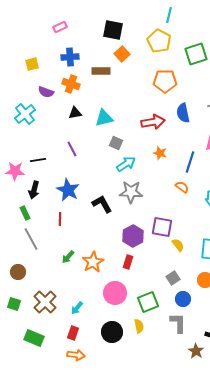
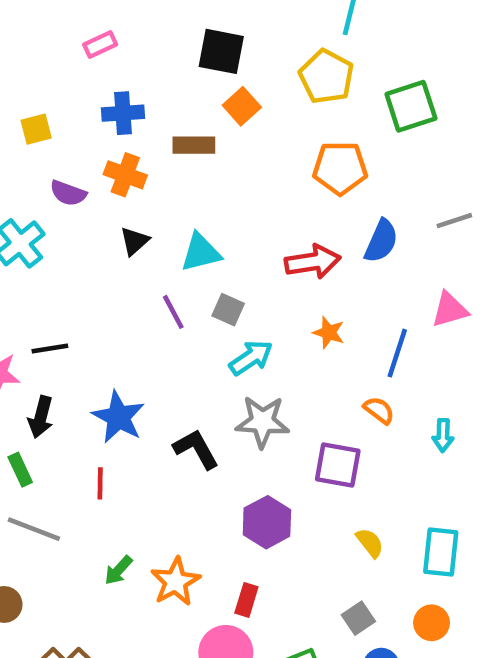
black triangle: (75, 113) -> (134, 241), turned -32
blue semicircle: (183, 113) -> (381, 241), turned -144
purple line: (72, 149) -> (173, 312), moved
purple square: (162, 227) -> (338, 465), moved
gray line: (31, 239) -> (34, 529), turned -40
red rectangle: (128, 262) -> (246, 600), moved

